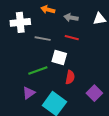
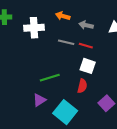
gray line: (43, 39) -> (66, 42), moved
white square: (59, 57) -> (88, 66), moved

